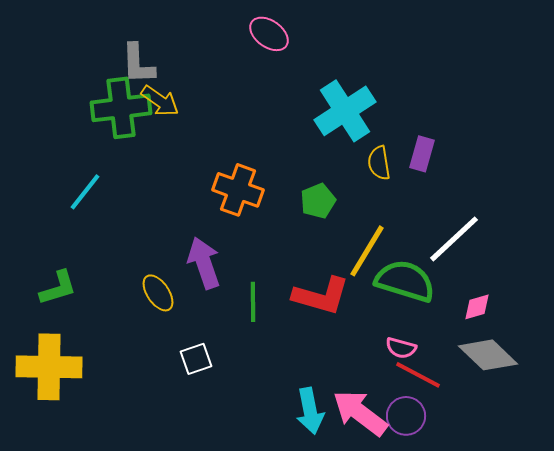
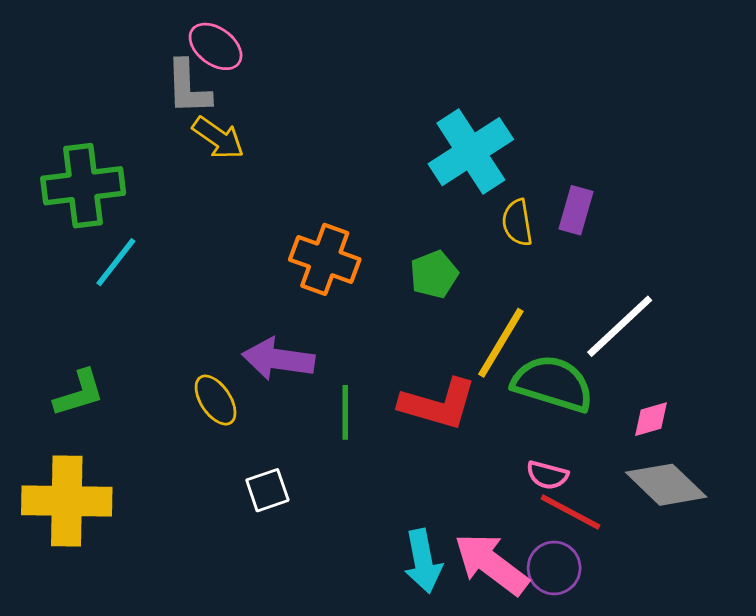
pink ellipse: (269, 34) -> (216, 46), moved
green cross: (121, 108) -> (83, 186), moved
purple arrow: (204, 263) -> (278, 359), turned -63

